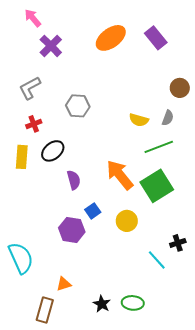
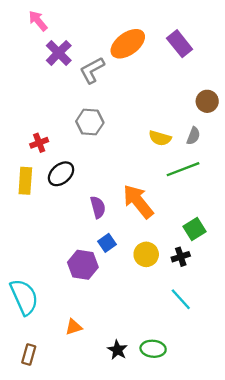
gray L-shape: (30, 88) -> (92, 70), moved
purple semicircle: (74, 180) -> (98, 207), moved
green square: (157, 186) -> (195, 229), moved, size x0.6
black cross: (178, 243) -> (181, 257), moved
brown rectangle: (45, 310) -> (29, 355), moved, size x0.7

